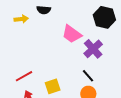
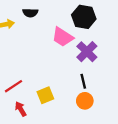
black hexagon: (104, 17) -> (84, 17), moved
black line: (88, 76) -> (83, 81), turned 32

